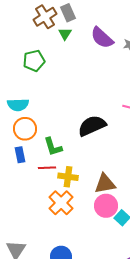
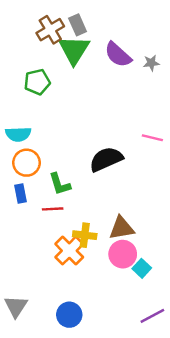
green triangle: (65, 34) -> (74, 50), size x2.0
yellow cross: (68, 177) -> (85, 235), moved

